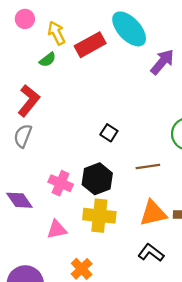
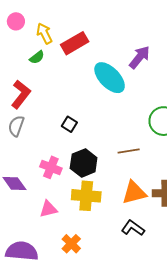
cyan ellipse: (129, 29) -> (110, 78), moved
black square: (109, 133) -> (69, 124), moved

